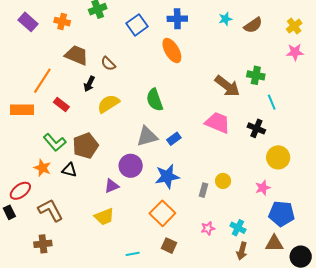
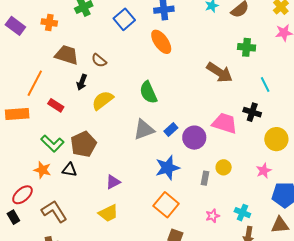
green cross: (256, 75) -> (247, 47), moved
pink trapezoid: (218, 123) -> (225, 123), moved
purple circle: (131, 166) -> (194, 138), moved

